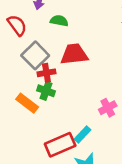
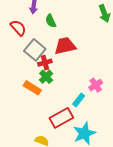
green semicircle: (59, 21) -> (51, 21), turned -120
green cross: (46, 91) -> (46, 77), turned 32
cyan rectangle: (83, 134) -> (79, 100), moved

